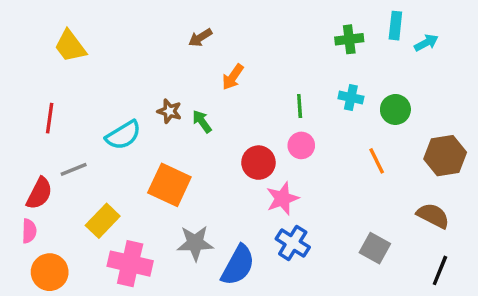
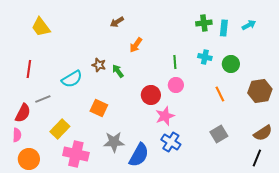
cyan rectangle: (395, 26) -> (224, 28), moved
orange square: (169, 185) -> (99, 108), size x0.7
brown semicircle: (433, 216) -> (263, 133), moved, turned 120
gray square: (375, 248) -> (219, 134), moved, turned 30

